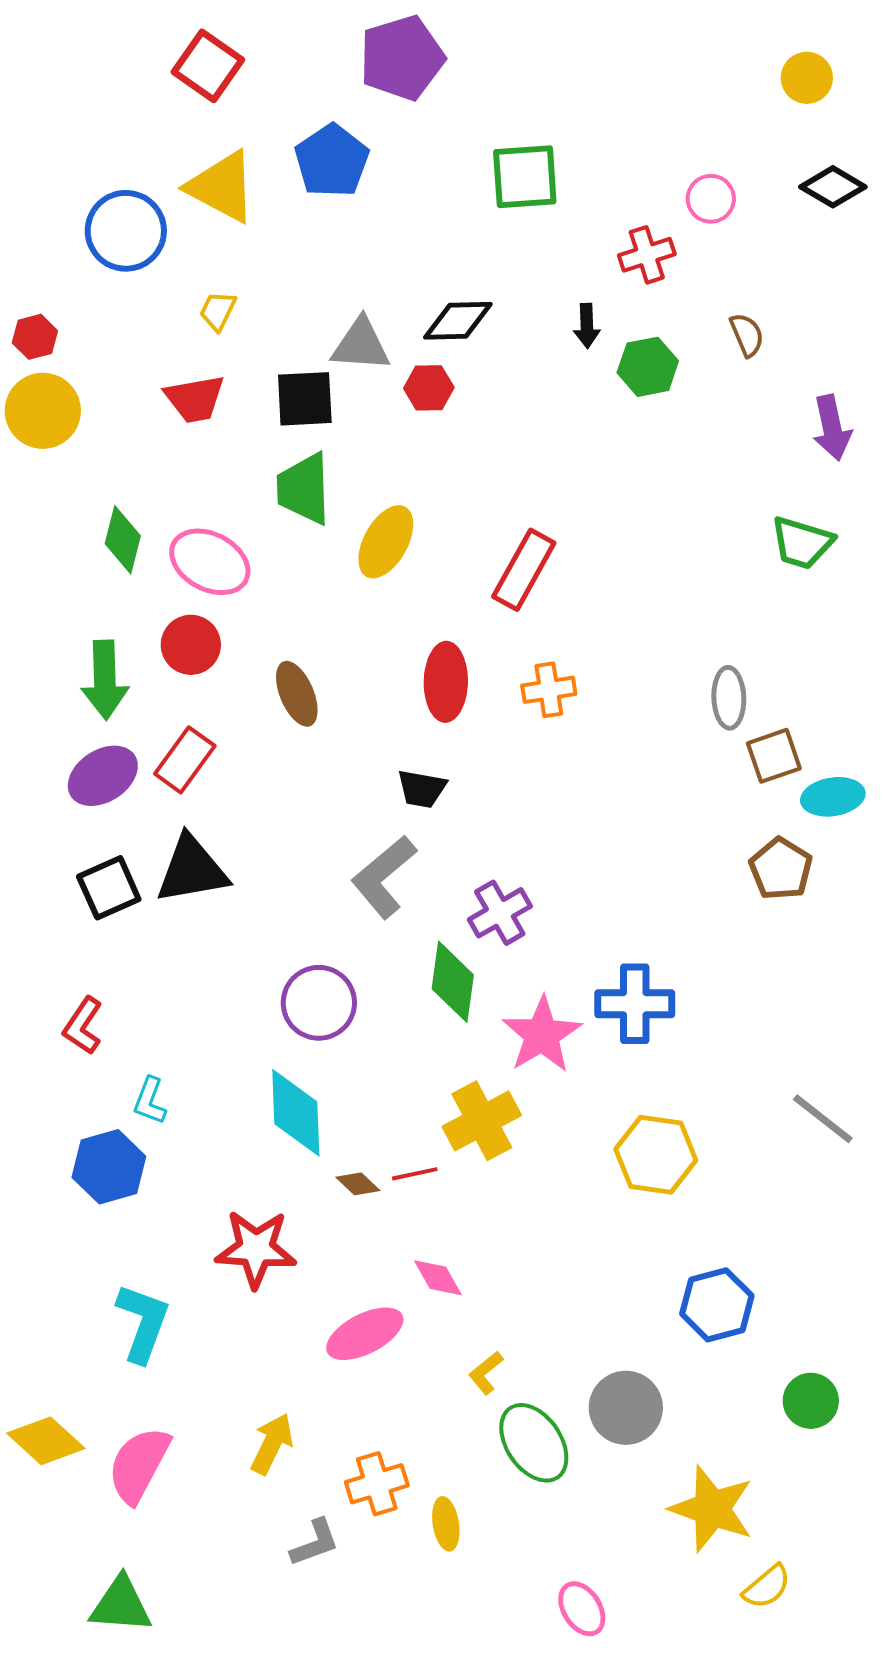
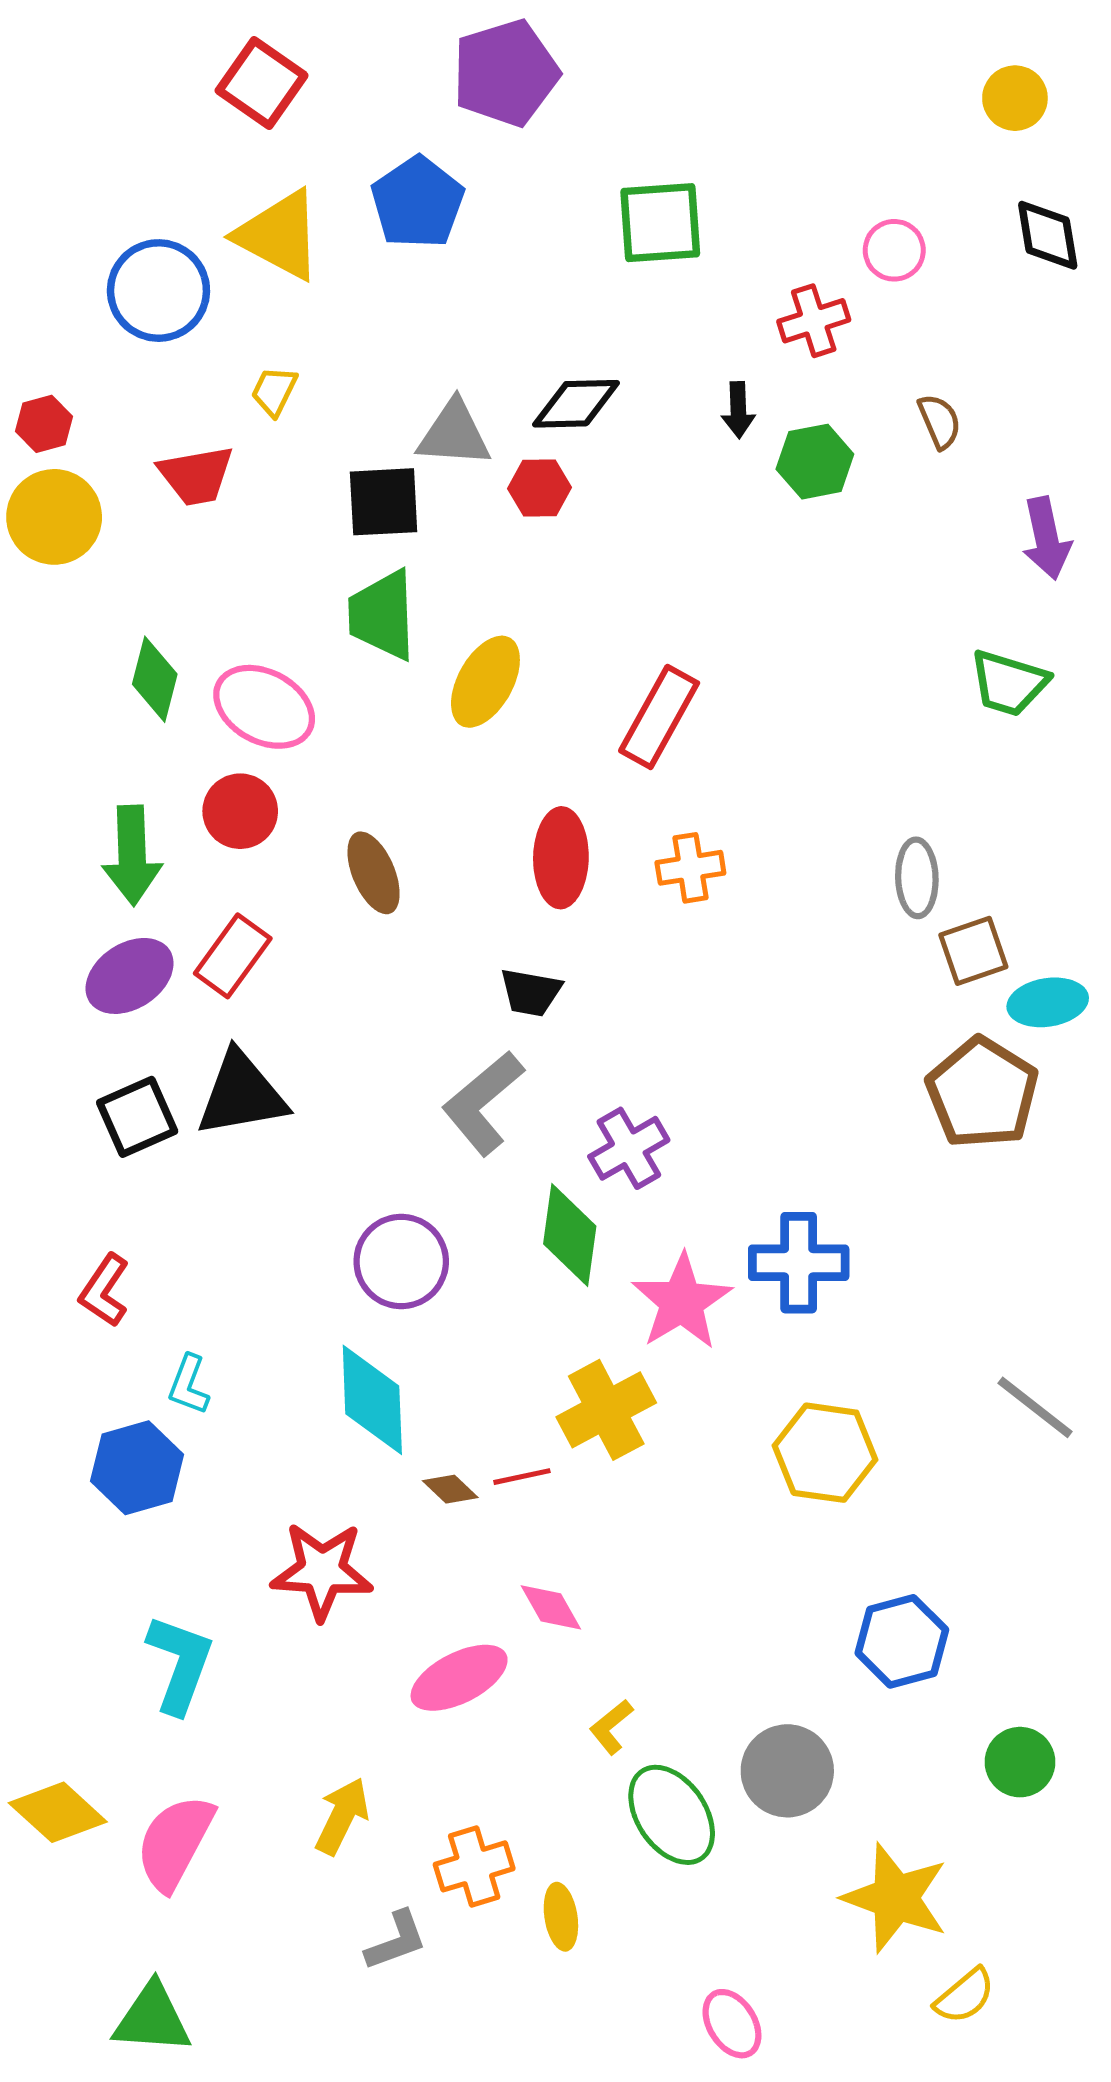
black diamond: (833, 187) -> (1048, 235), turned 50
red trapezoid: (195, 399) -> (196, 475), moved
brown pentagon: (781, 869) -> (982, 1093), size x1.4

